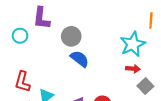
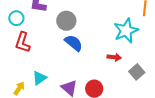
red arrow: (133, 69) -> (114, 57), moved
red L-shape: (22, 82) -> (23, 42), moved

